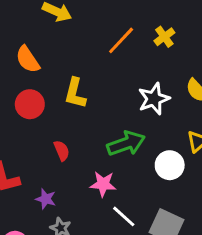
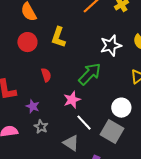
green arrow: (126, 144) -> (90, 74), turned -30
white circle: (170, 165) -> (121, 108), moved
pink star: (103, 184) -> (72, 100), turned -30

